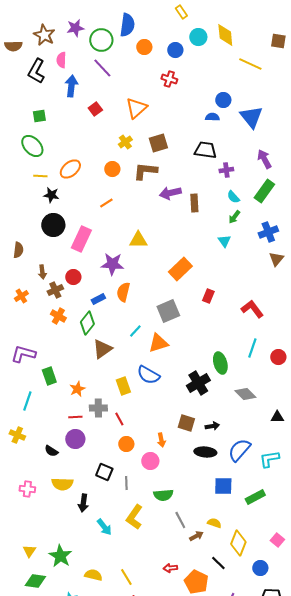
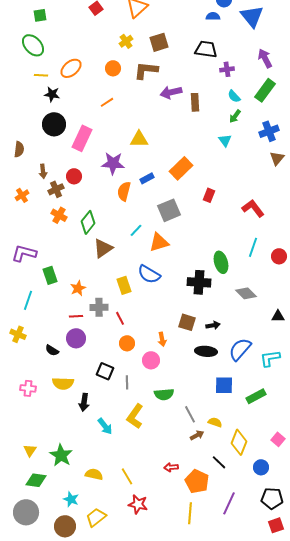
blue rectangle: (98, 299) -> (147, 178), moved
black cross: (198, 383) -> (199, 282), turned 35
gray line: (180, 520) -> (190, 414), moved

